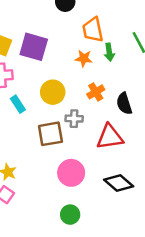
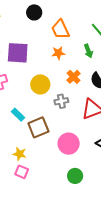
green arrow: (109, 52) -> (88, 51), moved
cyan rectangle: (18, 104) -> (18, 115), moved
brown square: (50, 134) -> (38, 127), moved

